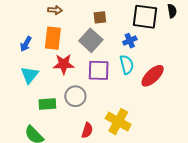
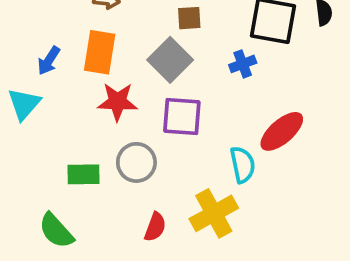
cyan semicircle: (127, 65) -> (243, 165), moved
cyan triangle: (30, 75) -> (24, 104), moved
yellow cross: (118, 122) -> (214, 213), turned 30

